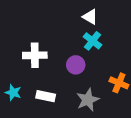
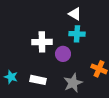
cyan cross: (93, 41) -> (77, 34), turned -35
white cross: (35, 55) -> (42, 42), moved

